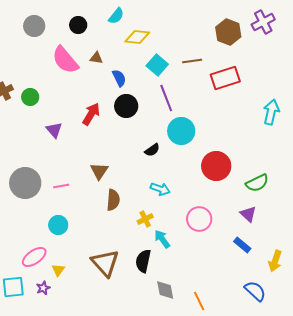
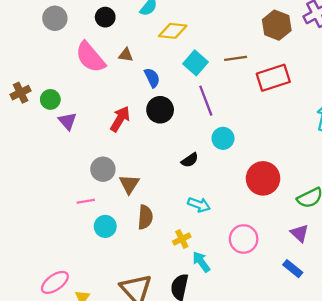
purple triangle: (54, 130) -> (67, 121), moved
cyan circle: (181, 131) -> (223, 138), size x0.7
gray circle: (25, 183) -> (103, 169), moved, size x0.7
cyan circle: (58, 225) -> (105, 226), moved

